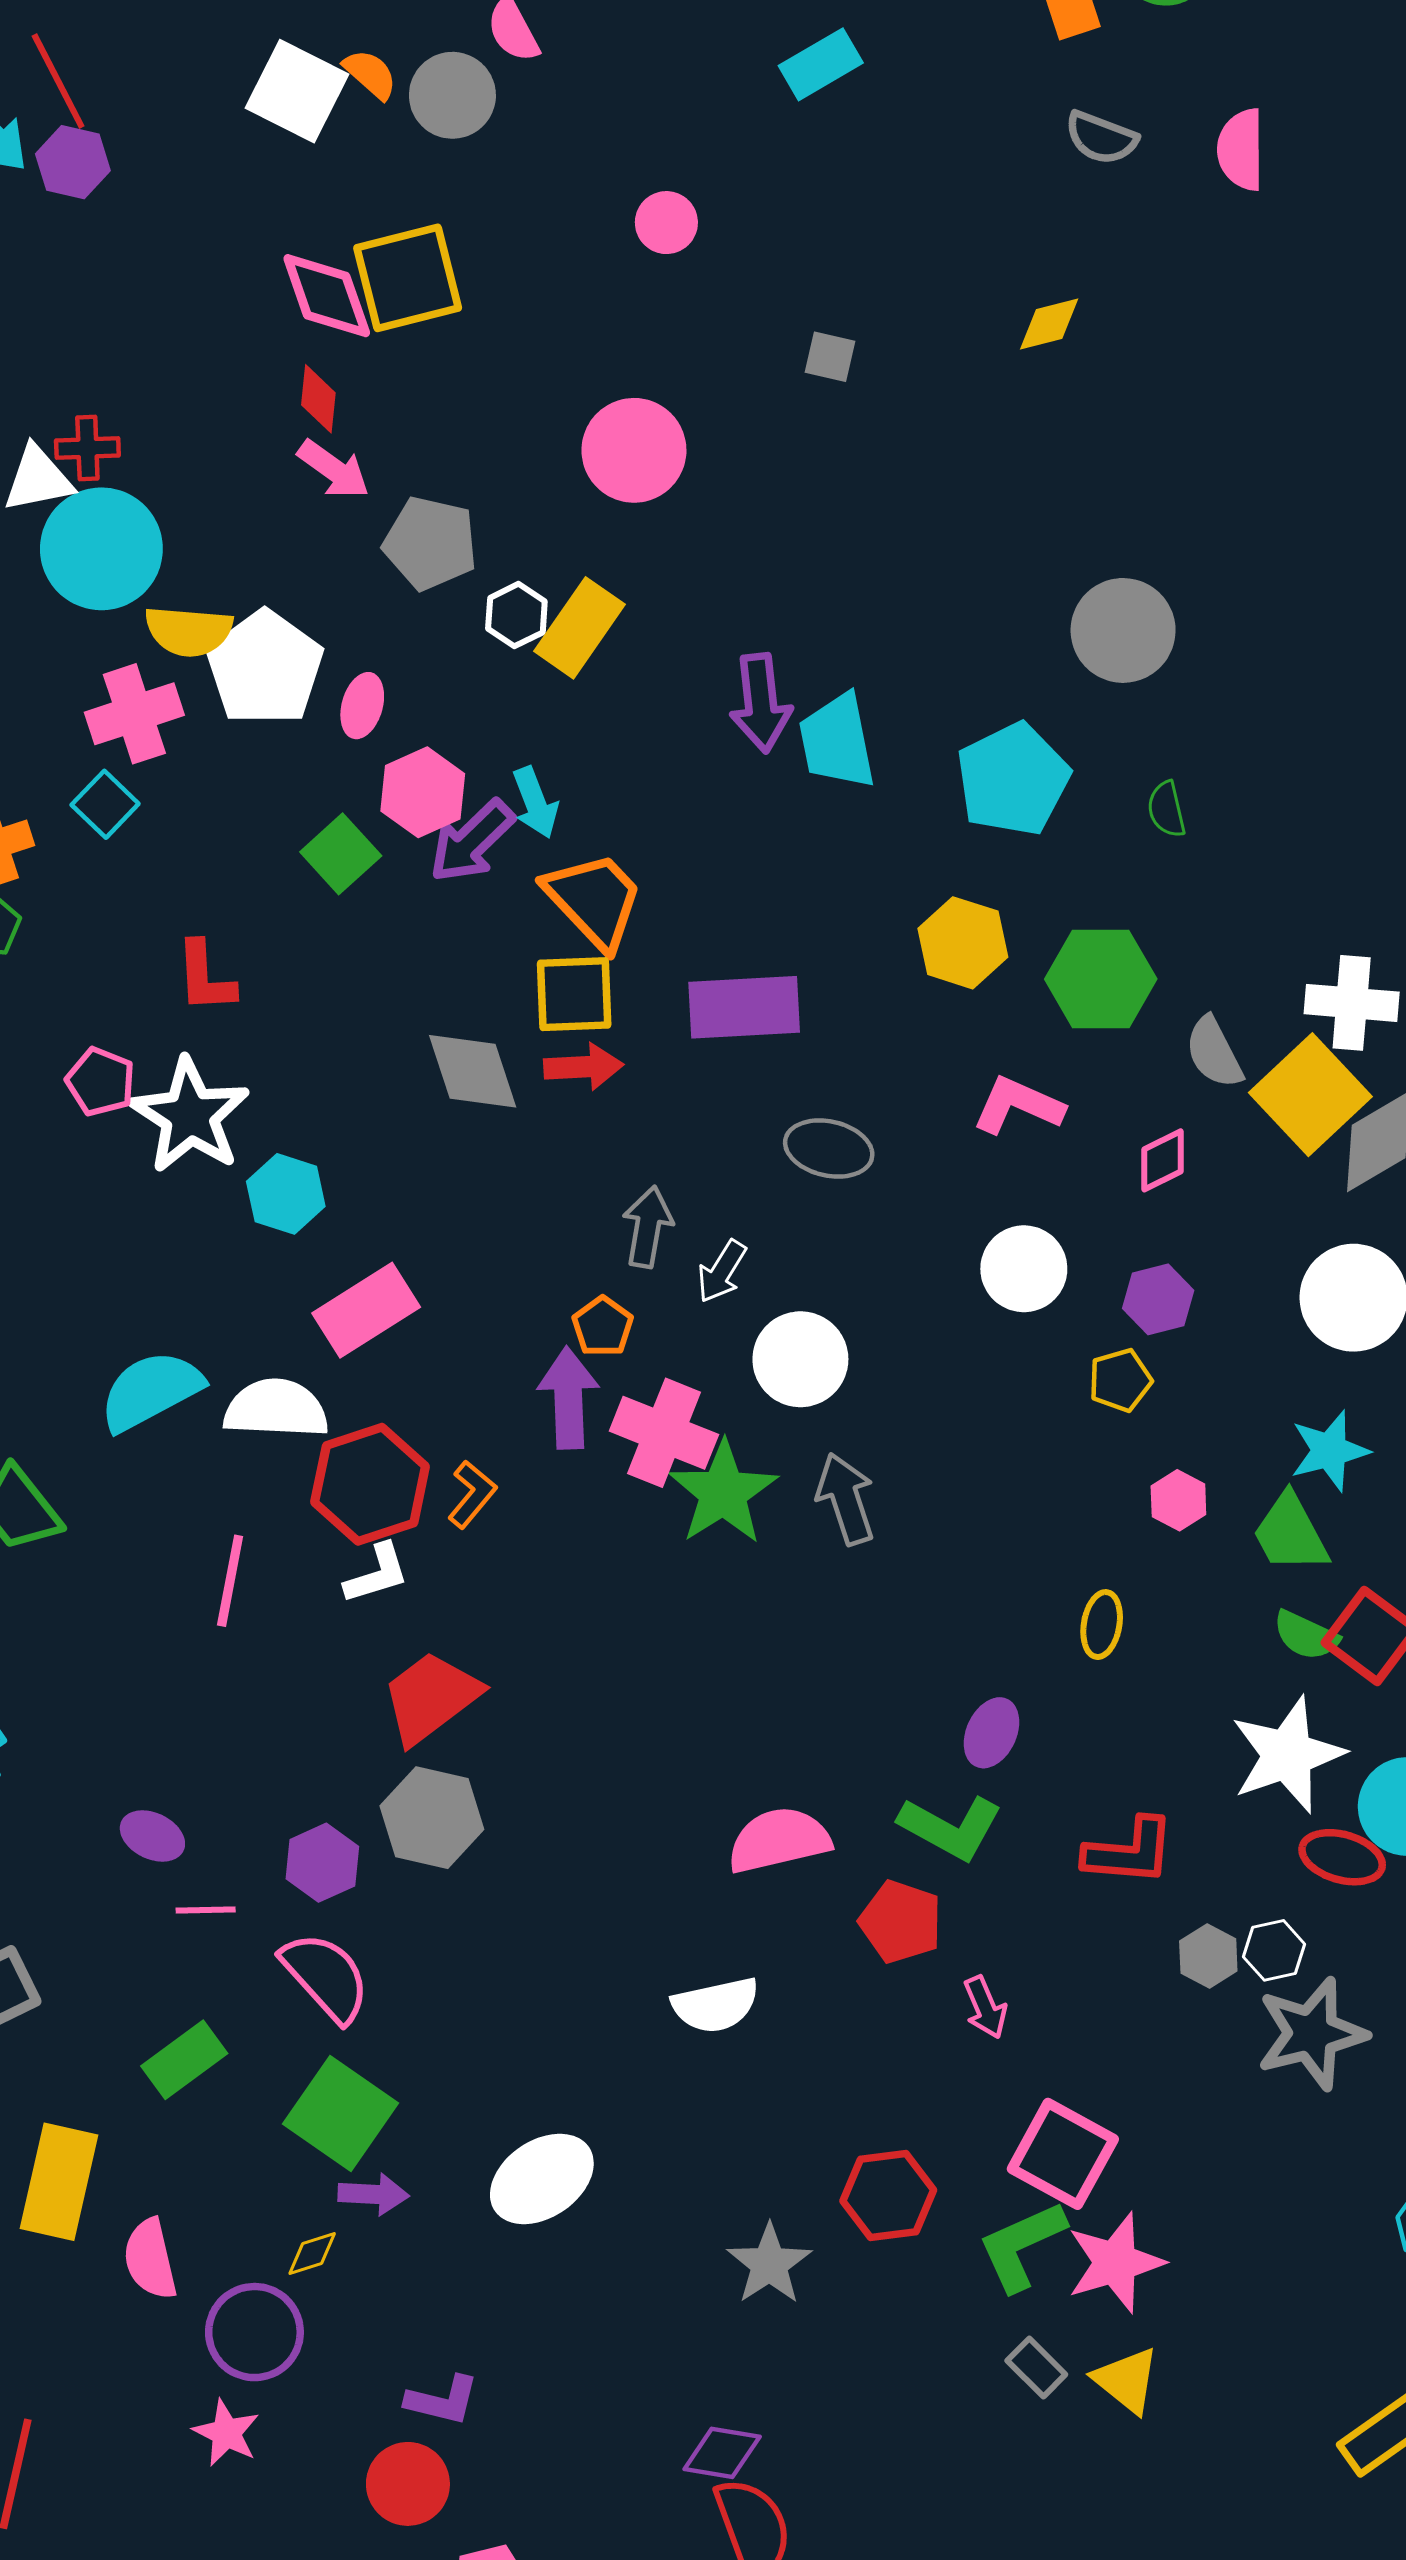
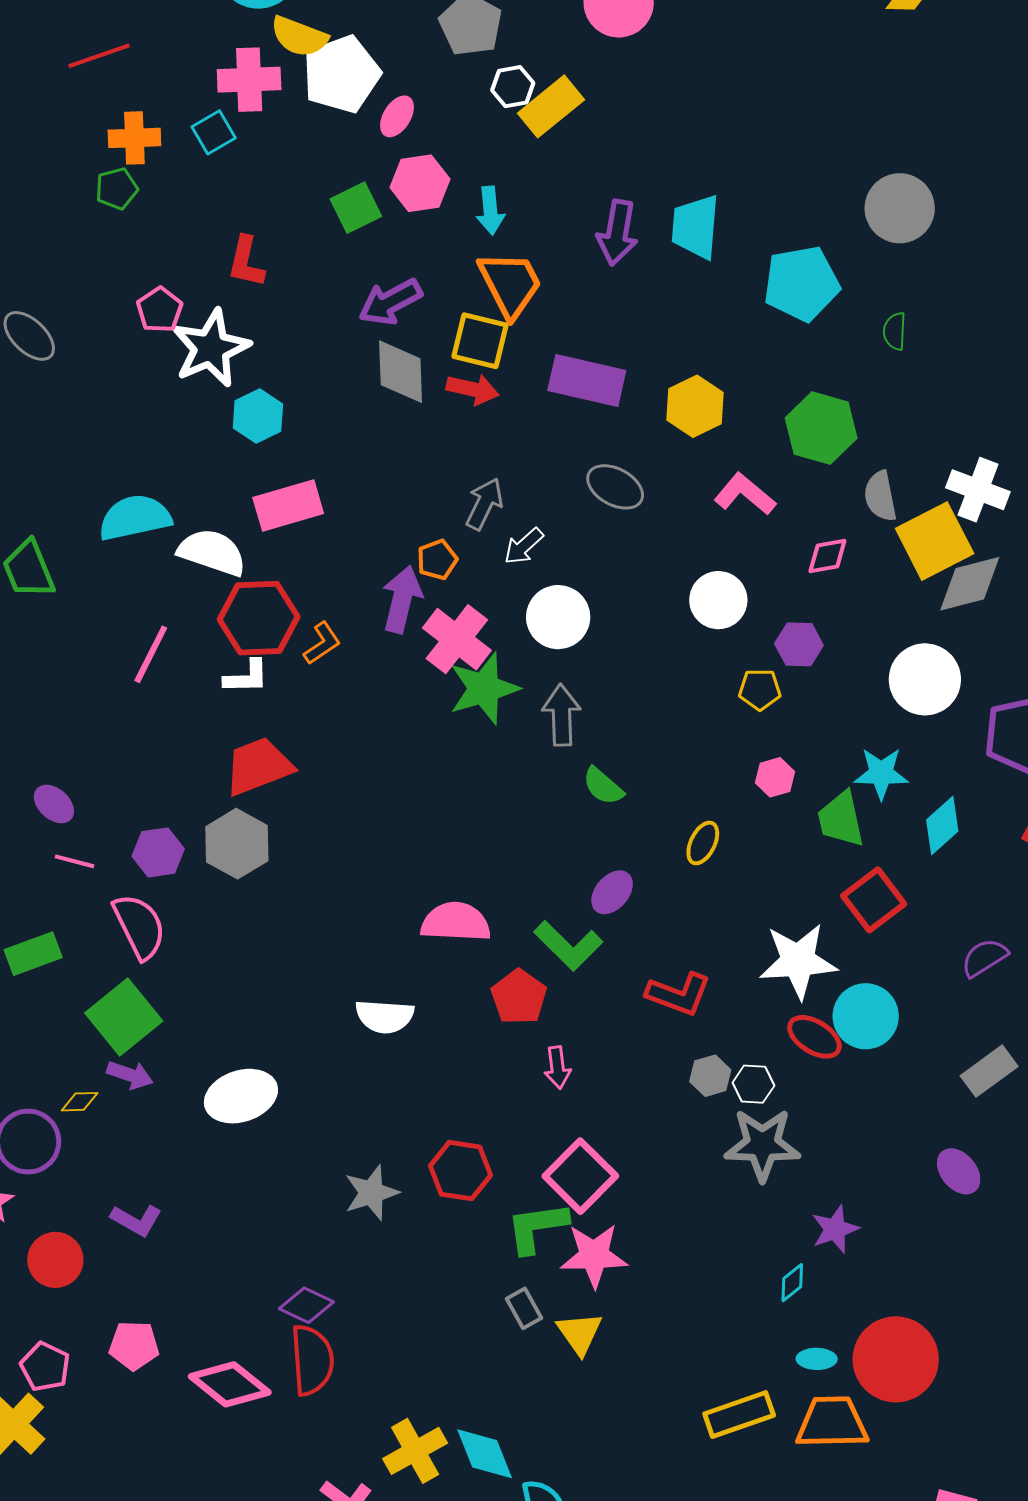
purple arrow: (761, 703) -> (617, 233), moved
purple arrow: (472, 841) -> (390, 302), moved
yellow hexagon: (963, 943) -> (695, 406), moved
green semicircle: (1306, 1635) -> (603, 786), moved
red circle: (408, 2484) -> (55, 1260), moved

